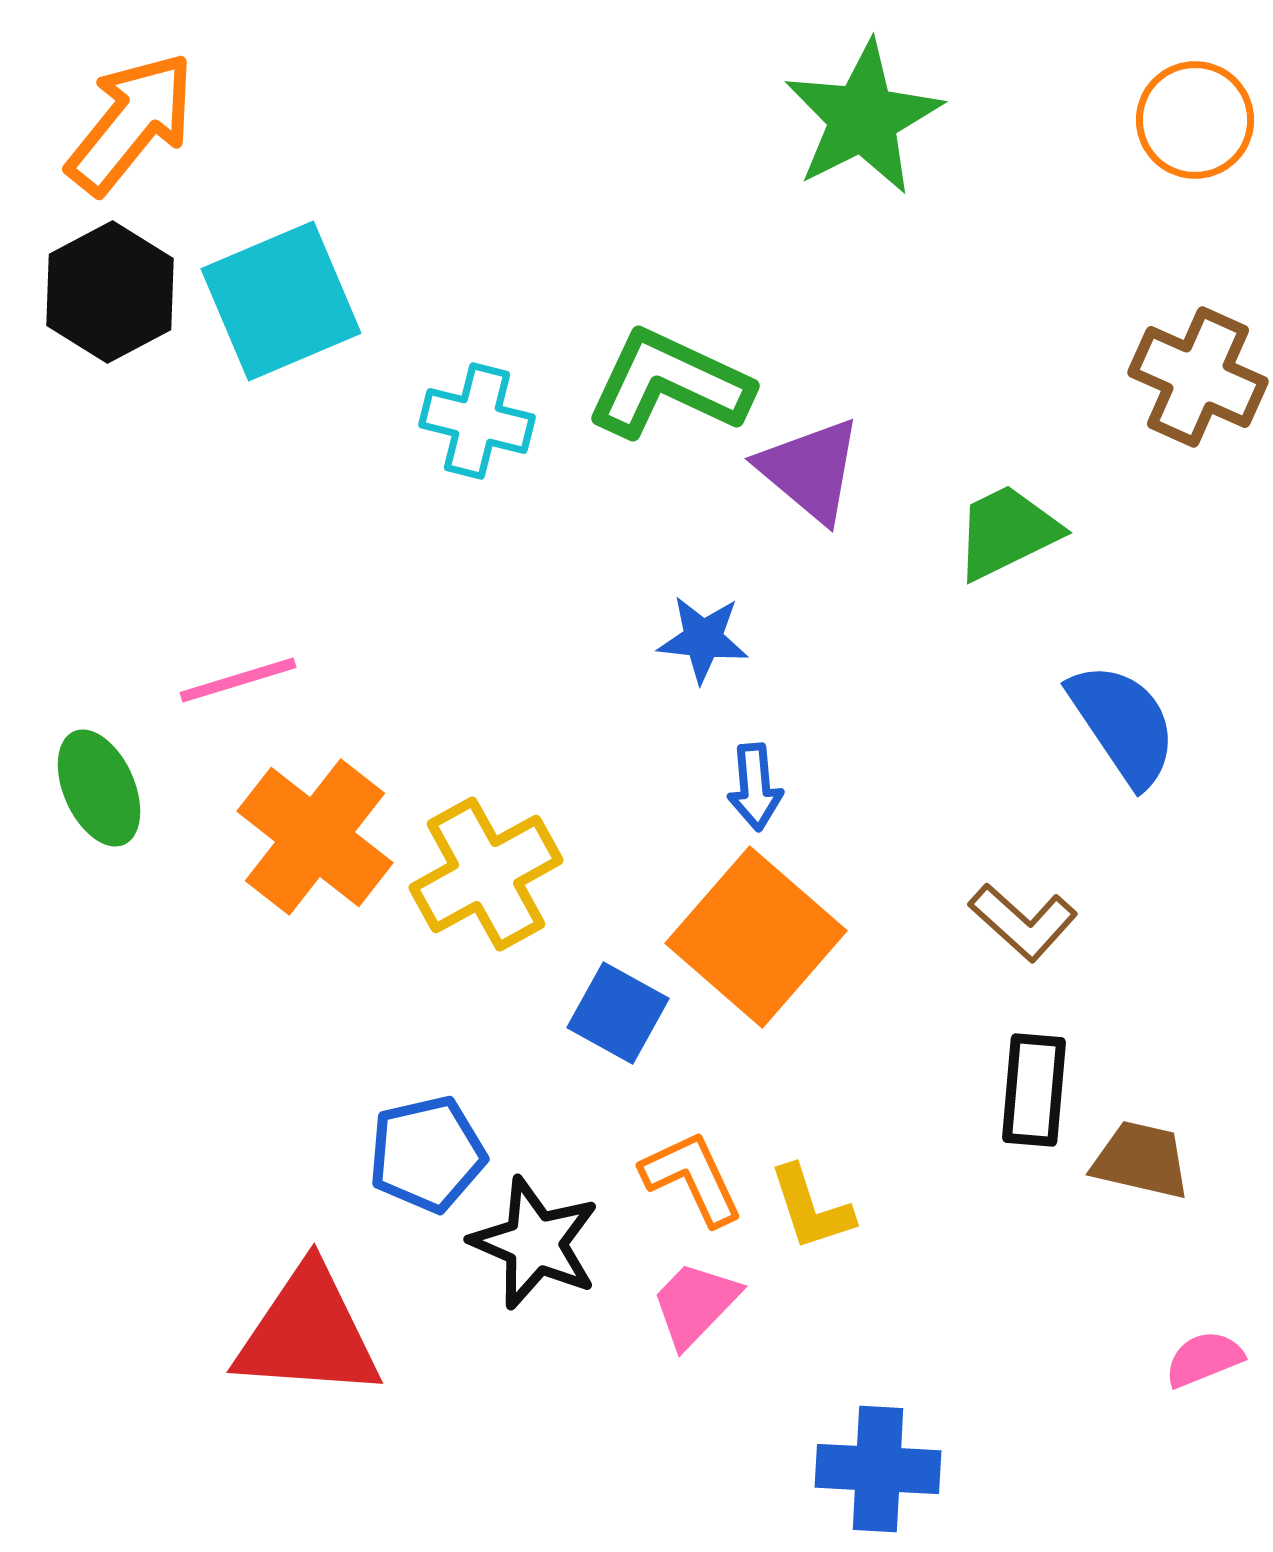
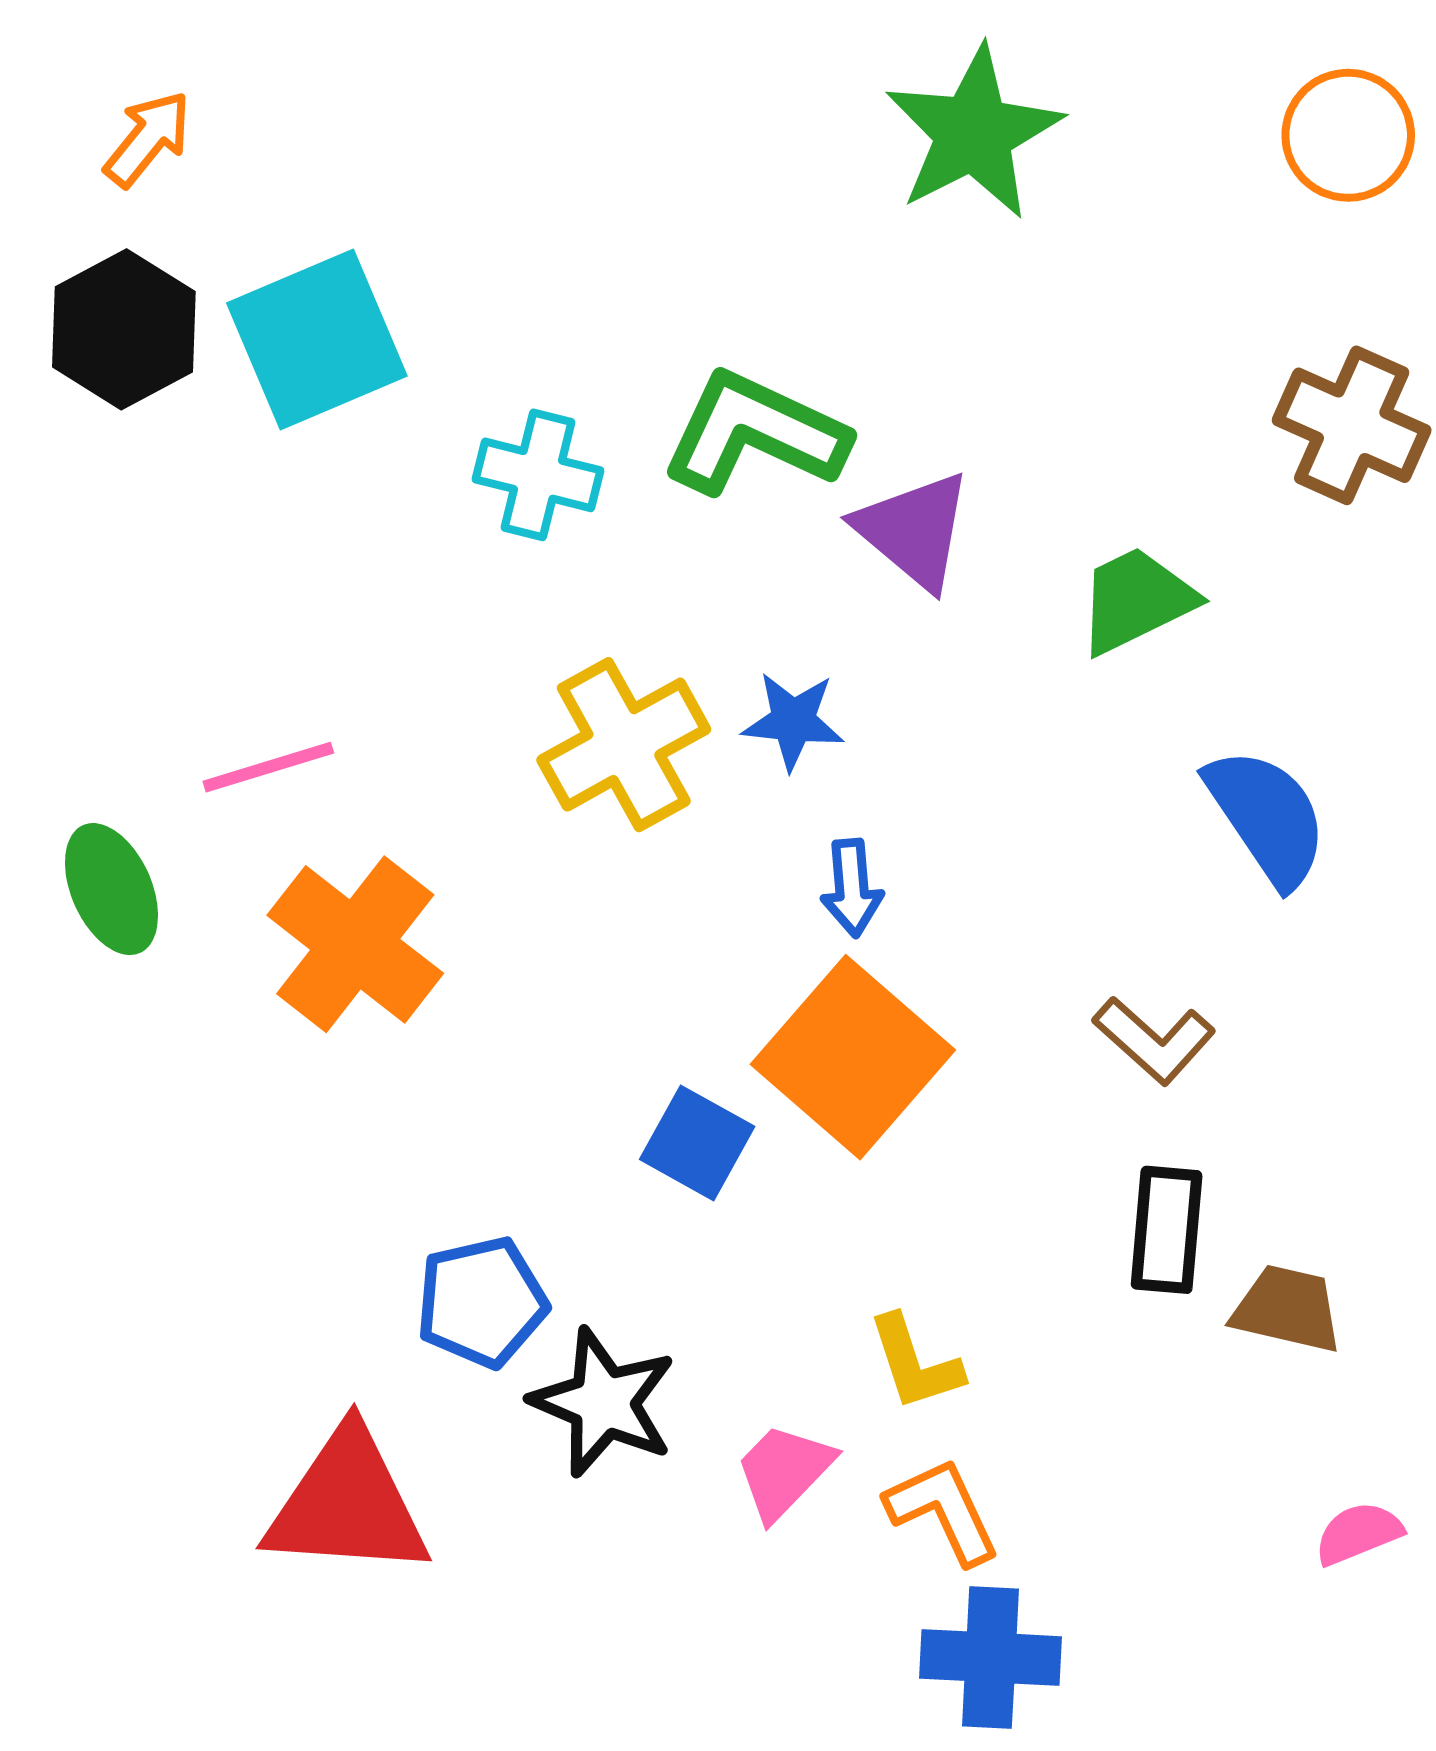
orange arrow: (131, 123) -> (148, 139), size x0.6
yellow cross: (486, 874) -> (624, 745), moved
orange L-shape: (692, 1178) -> (943, 1511), moved

